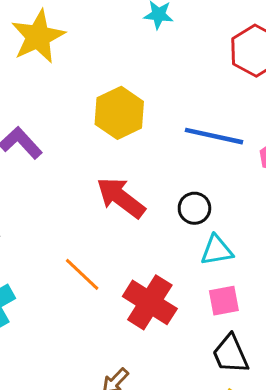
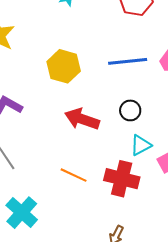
cyan triangle: (217, 250) -> (141, 145), moved

